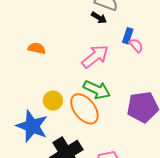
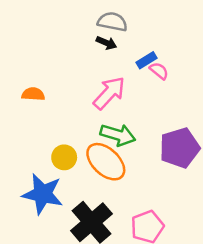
blue rectangle: (128, 36) -> (147, 60), turned 49

